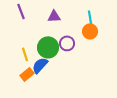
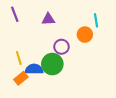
cyan line: (90, 17) -> (96, 20), moved
green circle: (48, 47) -> (52, 64), moved
blue semicircle: (40, 65) -> (34, 69), turned 48

